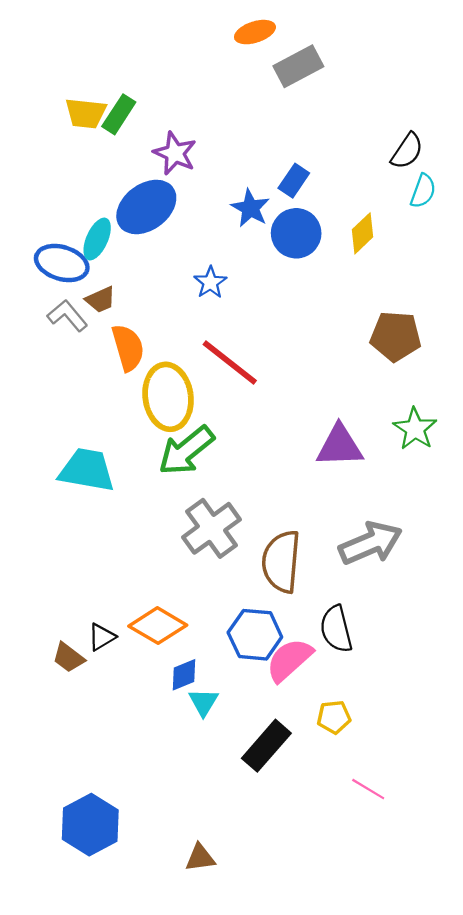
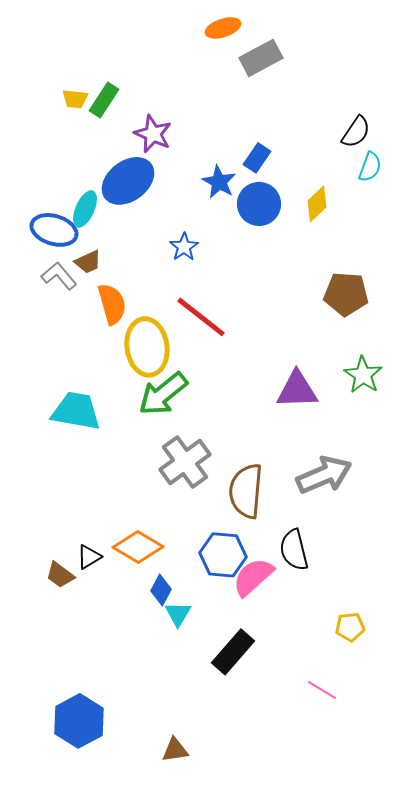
yellow trapezoid: (86, 113) -> (75, 99), size x0.7
blue diamond: (184, 675) -> (161, 590), turned -40
yellow pentagon: (334, 717) -> (350, 627), moved

